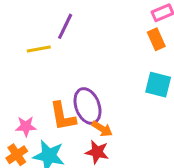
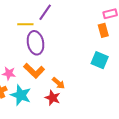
purple ellipse: (87, 106) -> (36, 43), moved
orange L-shape: (63, 116) -> (34, 71), turned -45

